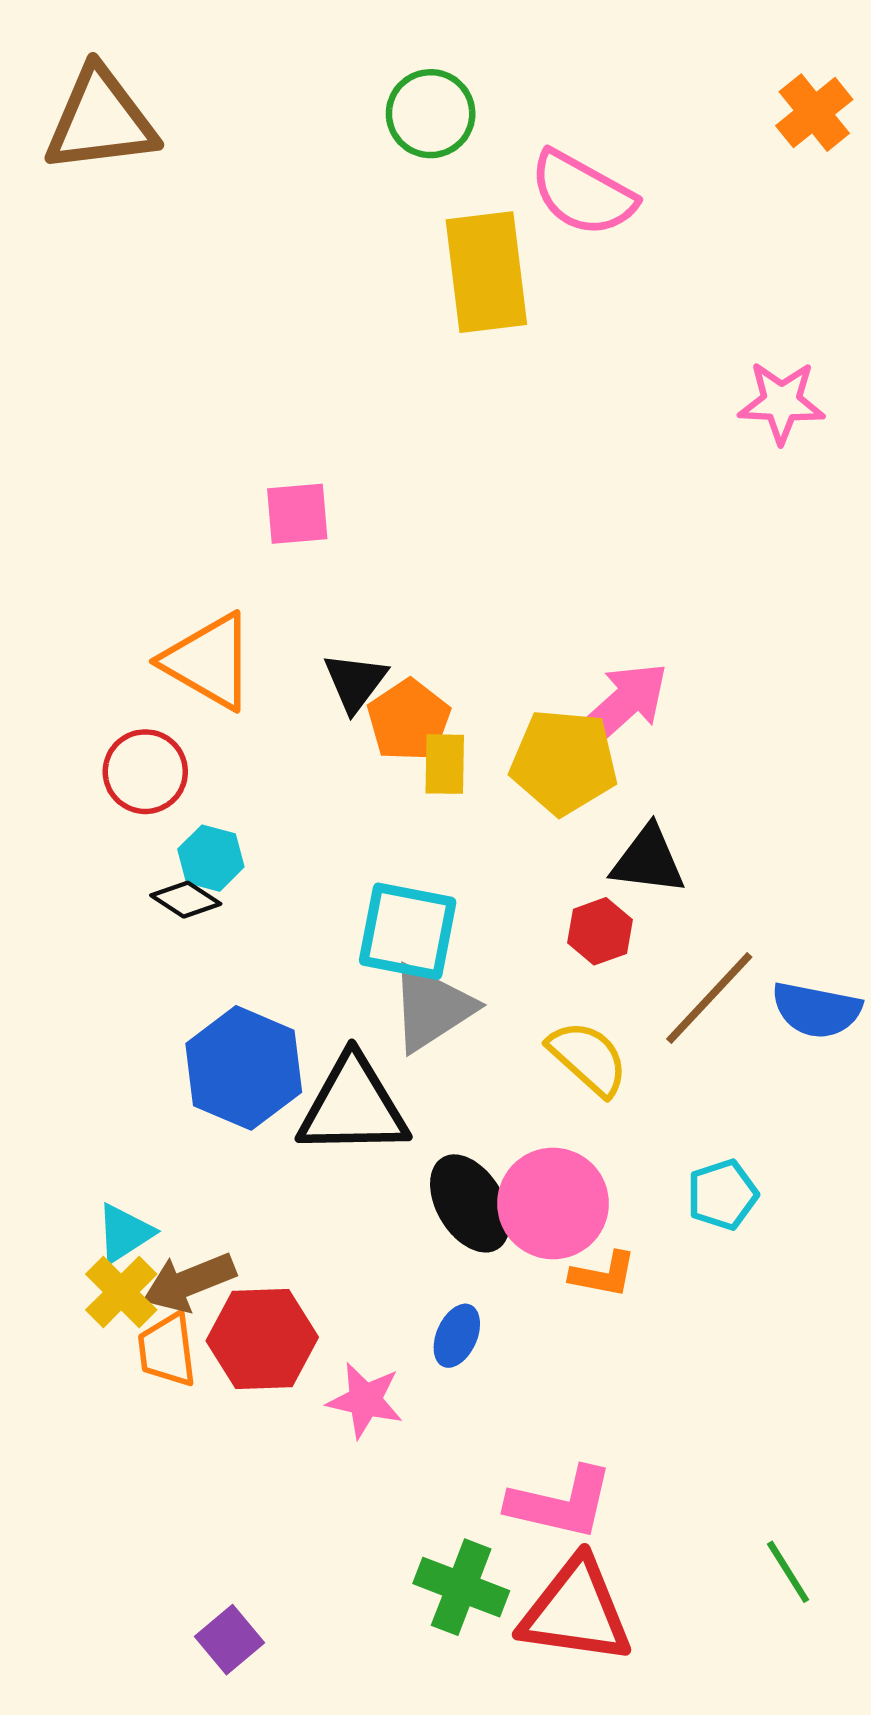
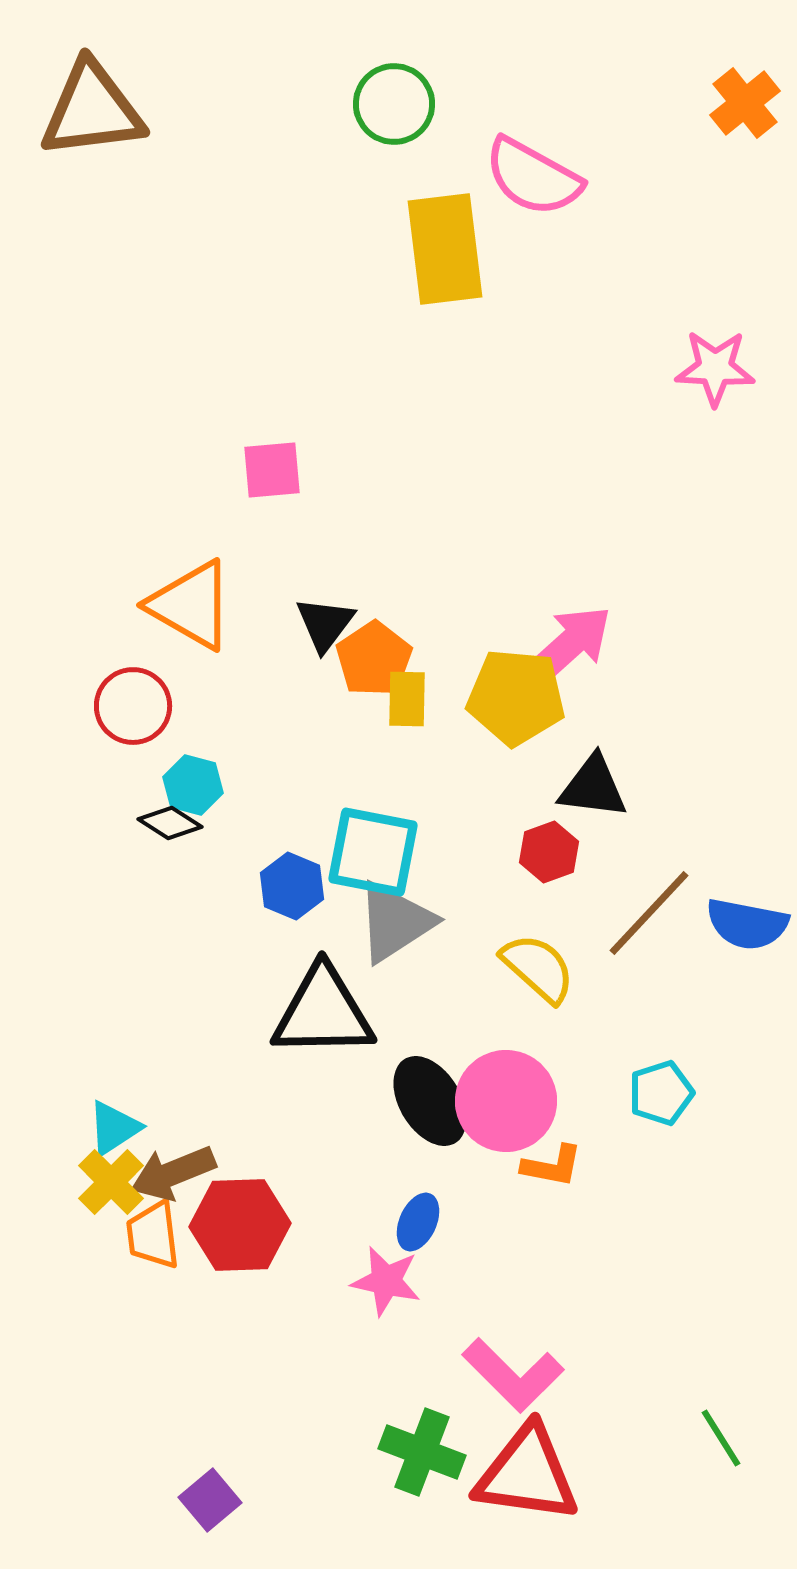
blue hexagon: (244, 1068) -> (292, 886), moved, size x0.6
pink star: (365, 1400) -> (386, 1281), moved
pink L-shape: (561, 1503) -> (513, 1375), turned 32

